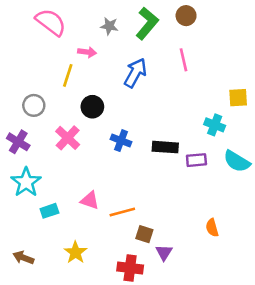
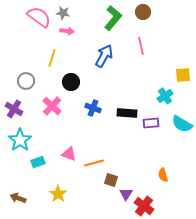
gray star: (109, 26) -> (63, 13), moved
pink arrow: (87, 52) -> (67, 31), moved
cyan cross: (215, 125) -> (165, 96), turned 35
red cross: (130, 268) -> (144, 206), moved, turned 30

